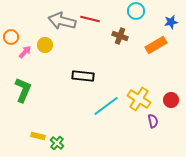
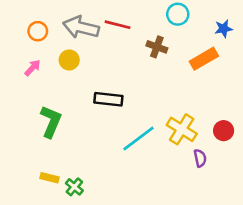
orange circle: (11, 37) -> (38, 31), moved
yellow circle: (45, 45) -> (69, 60), moved
green L-shape: (23, 90) -> (51, 121), moved

